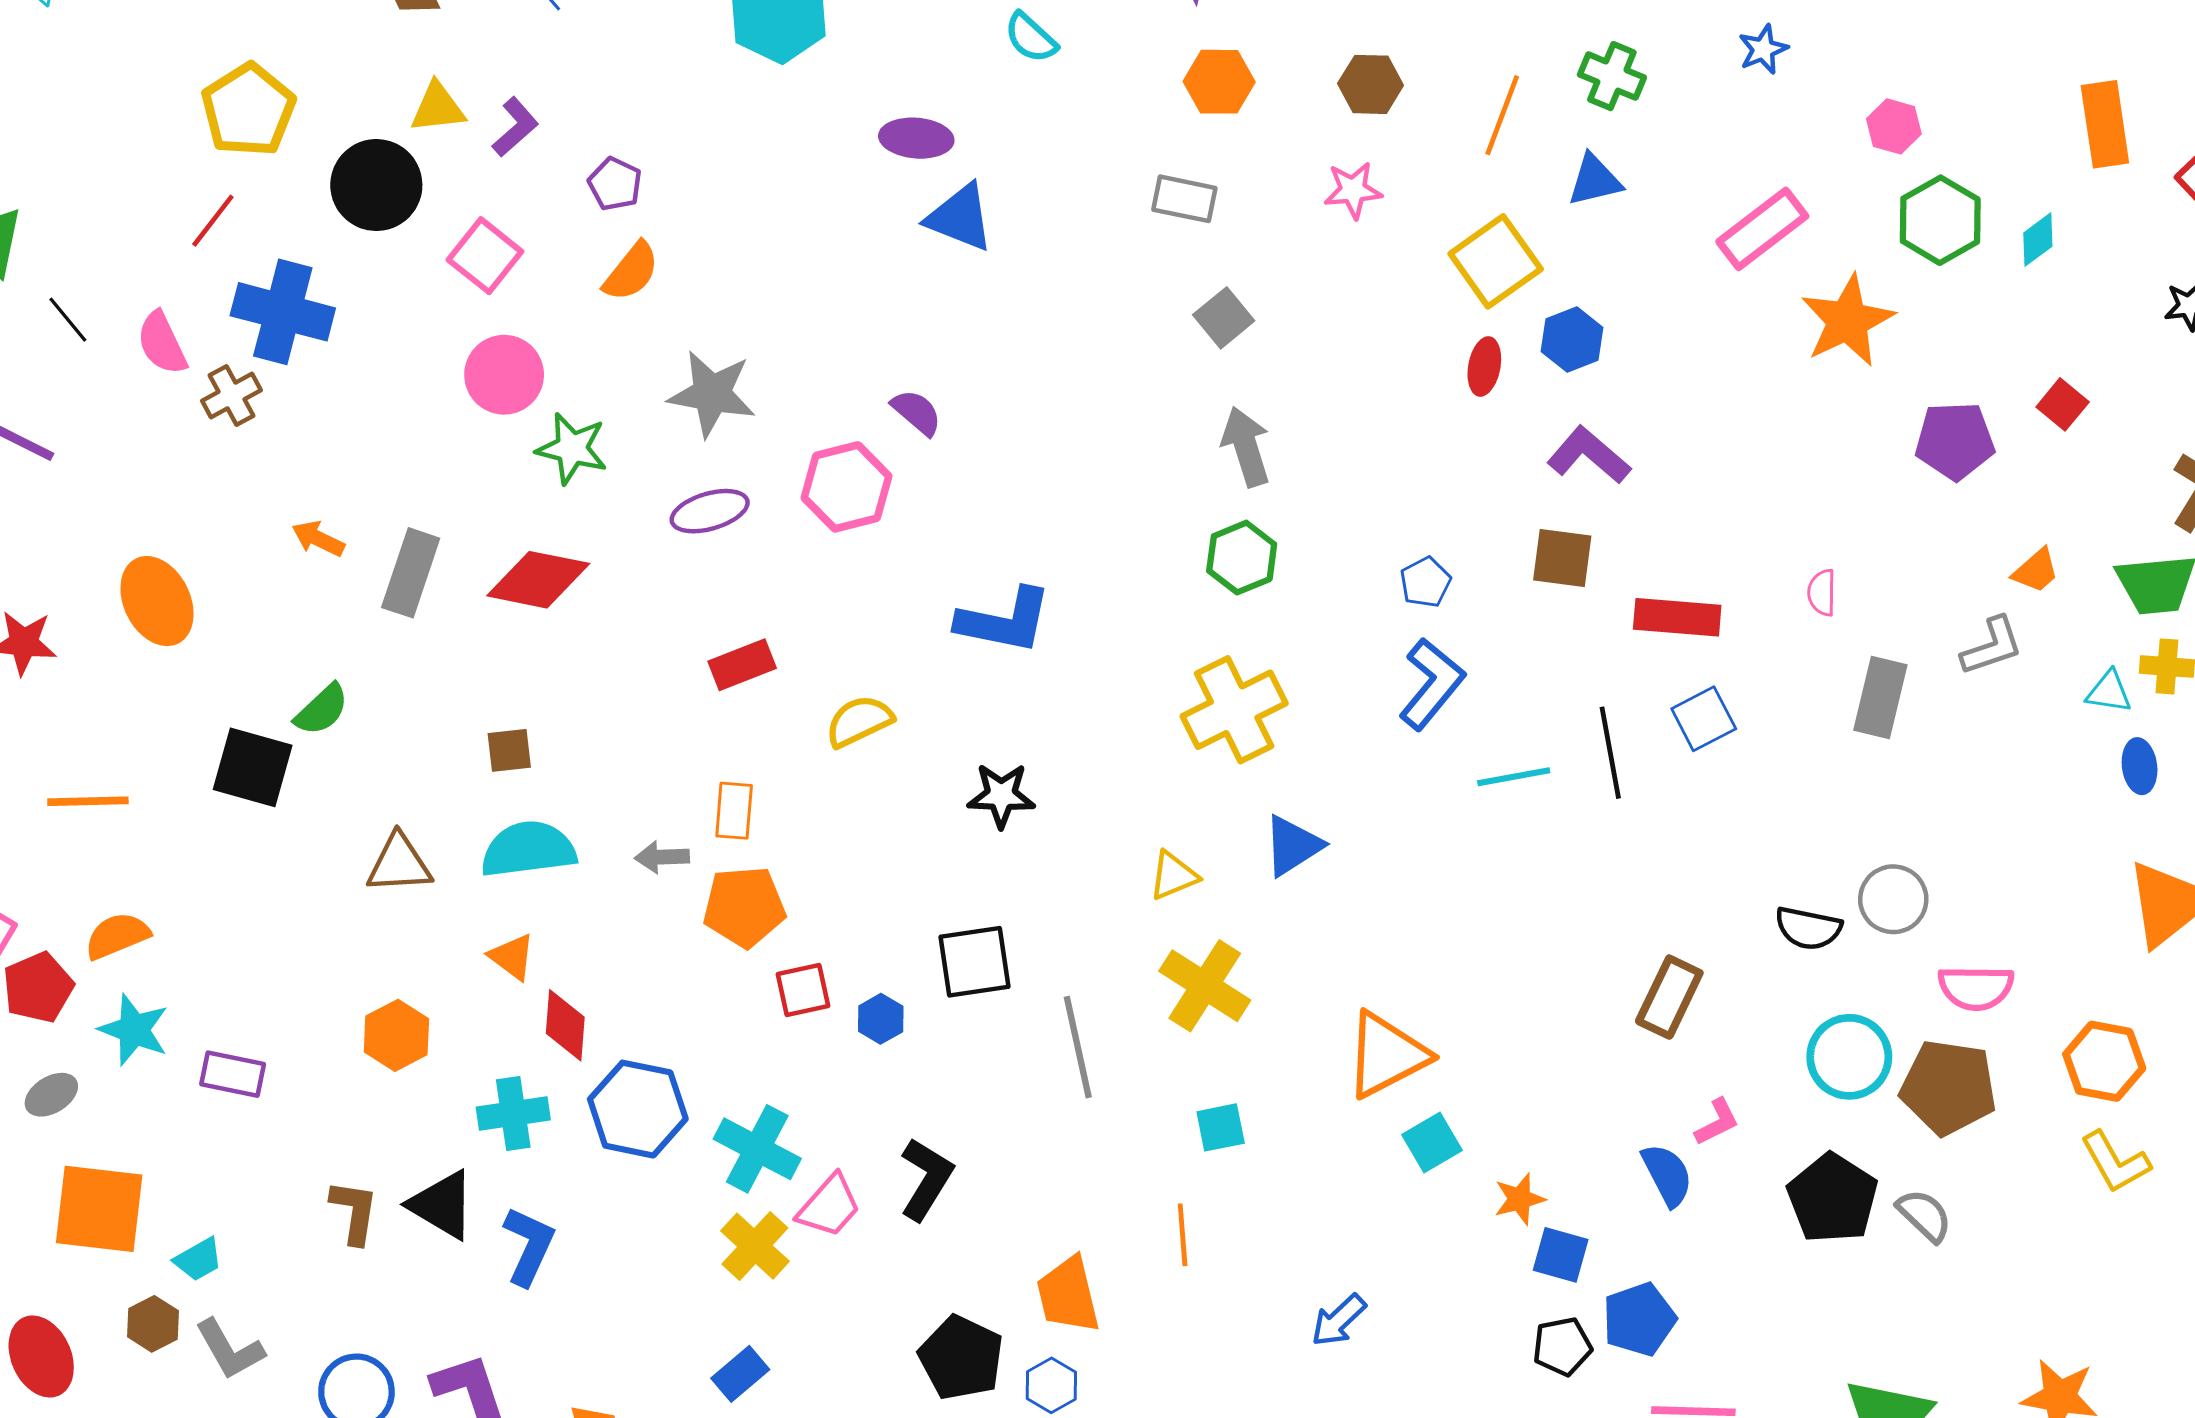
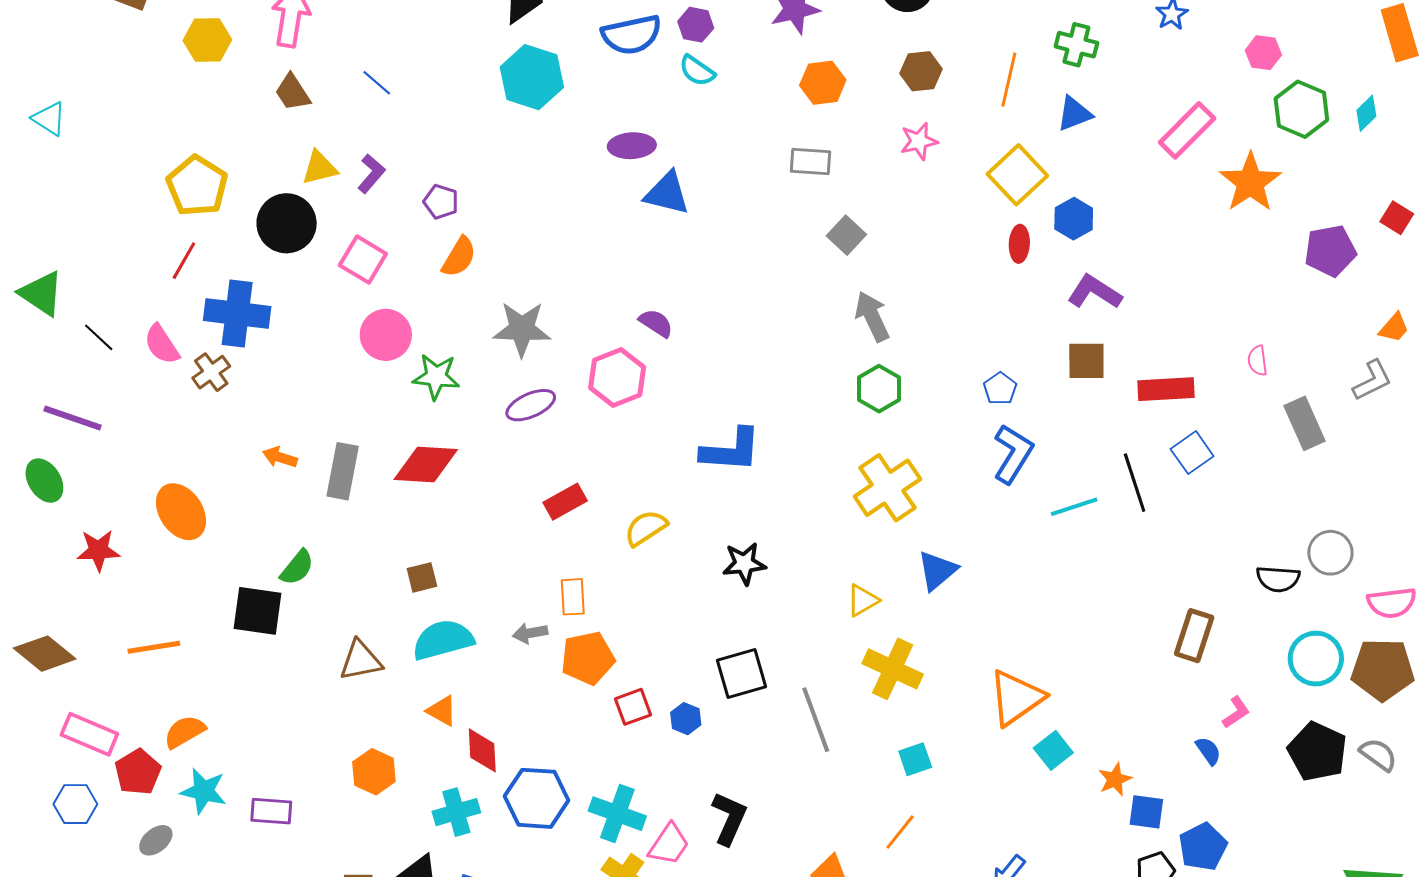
gray rectangle: (1880, 697) -> (1305, 423), turned -30
blue semicircle: (1667, 1175) -> (1208, 751), size x0.7
orange line: (1183, 1235) -> (900, 832), turned 51

